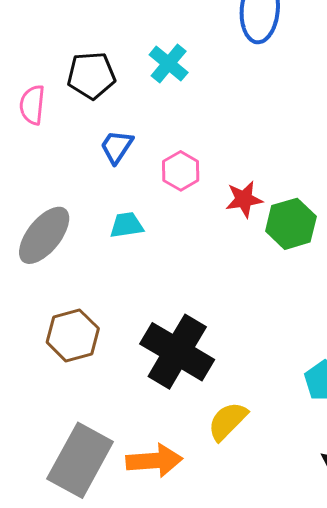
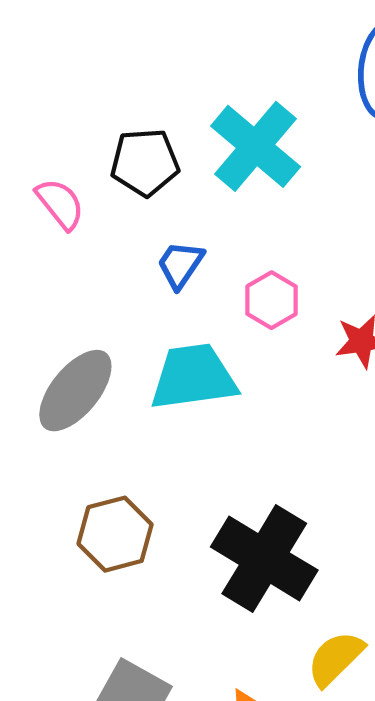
cyan cross: (169, 64) -> (256, 146), size x1.6
pink semicircle: (32, 105) -> (60, 204), turned 135
cyan trapezoid: (127, 225) -> (193, 377), size x1.8

